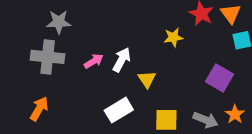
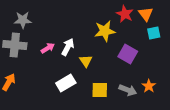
yellow star: (173, 37) -> (105, 31), size x1.5
purple square: (220, 78) -> (128, 54), moved

